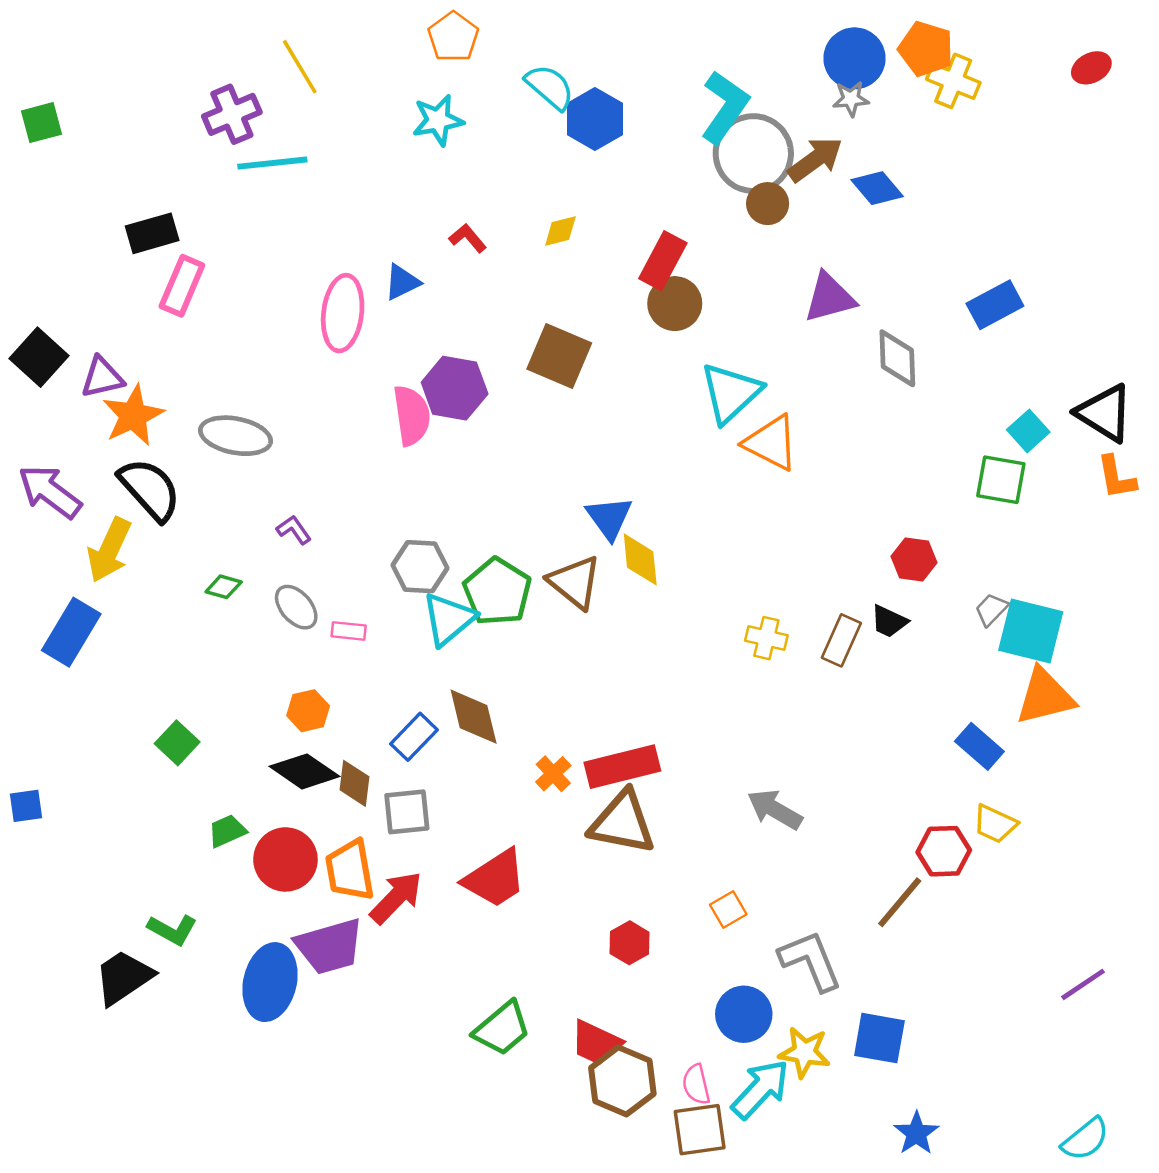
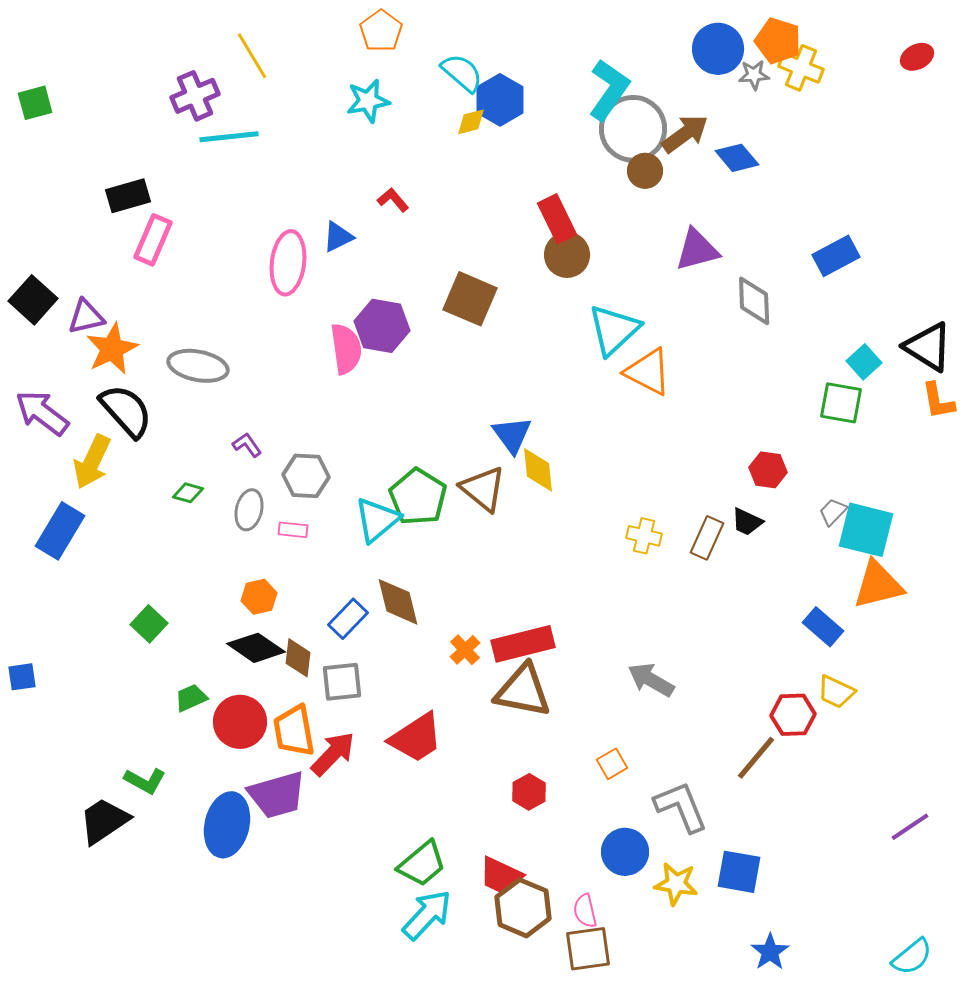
gray star: (851, 99) -> (754, 75), moved
yellow diamond: (560, 231) -> (471, 122), moved
red rectangle: (663, 261) -> (557, 219), turned -54
gray hexagon: (420, 567) -> (306, 476), moved
gray ellipse: (296, 607) -> (249, 510), turned 54
cyan arrow: (760, 1089) -> (427, 915), moved

